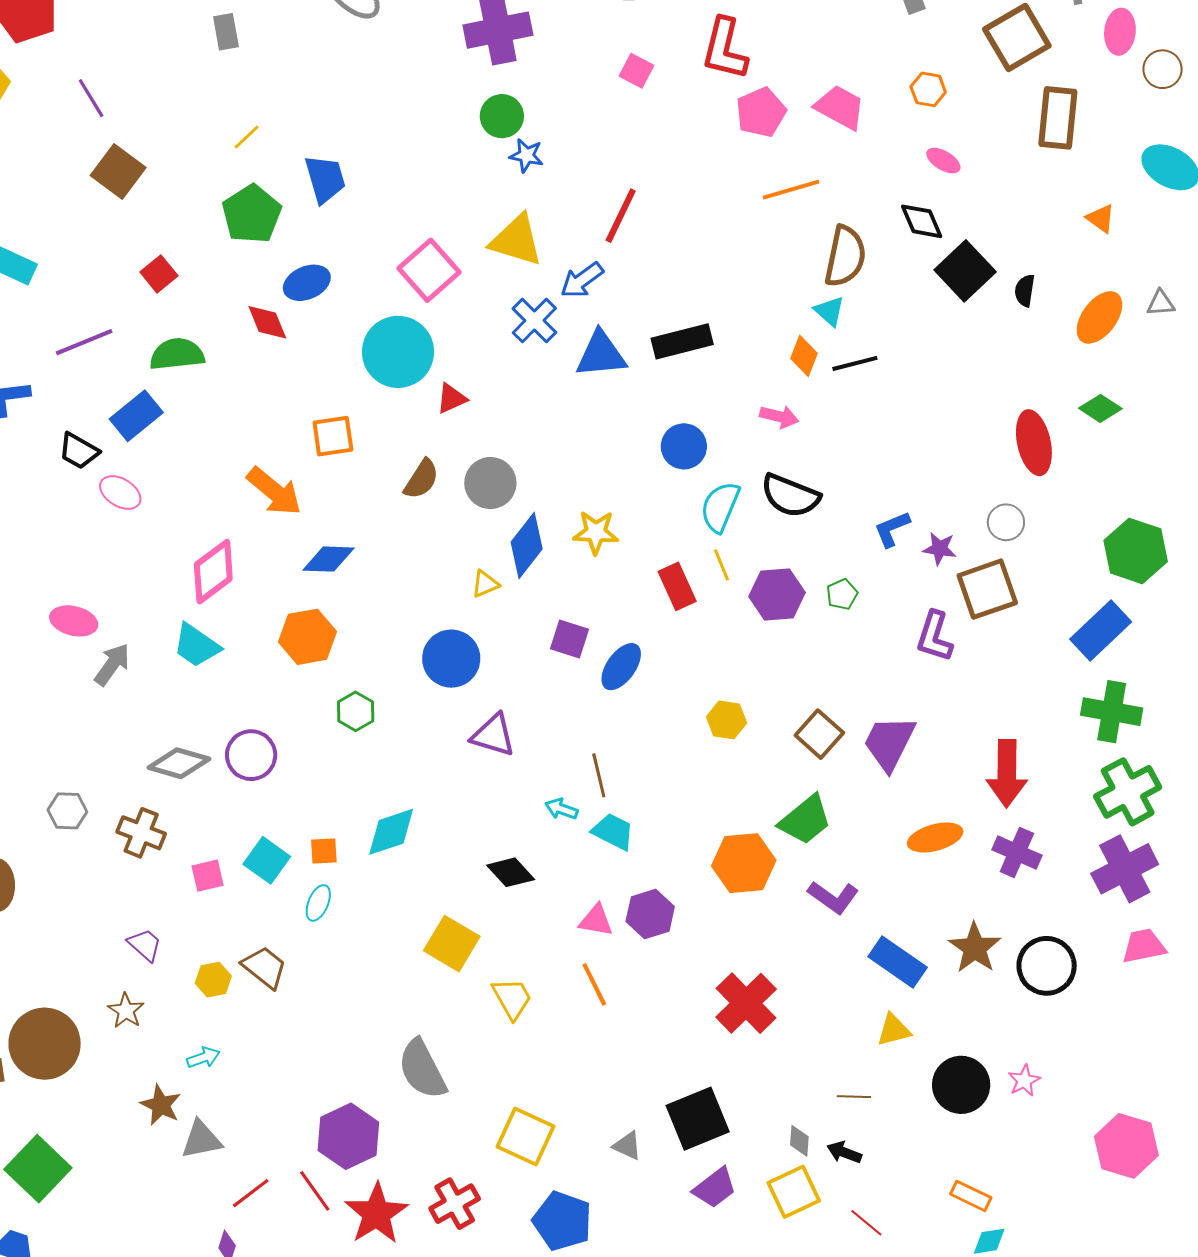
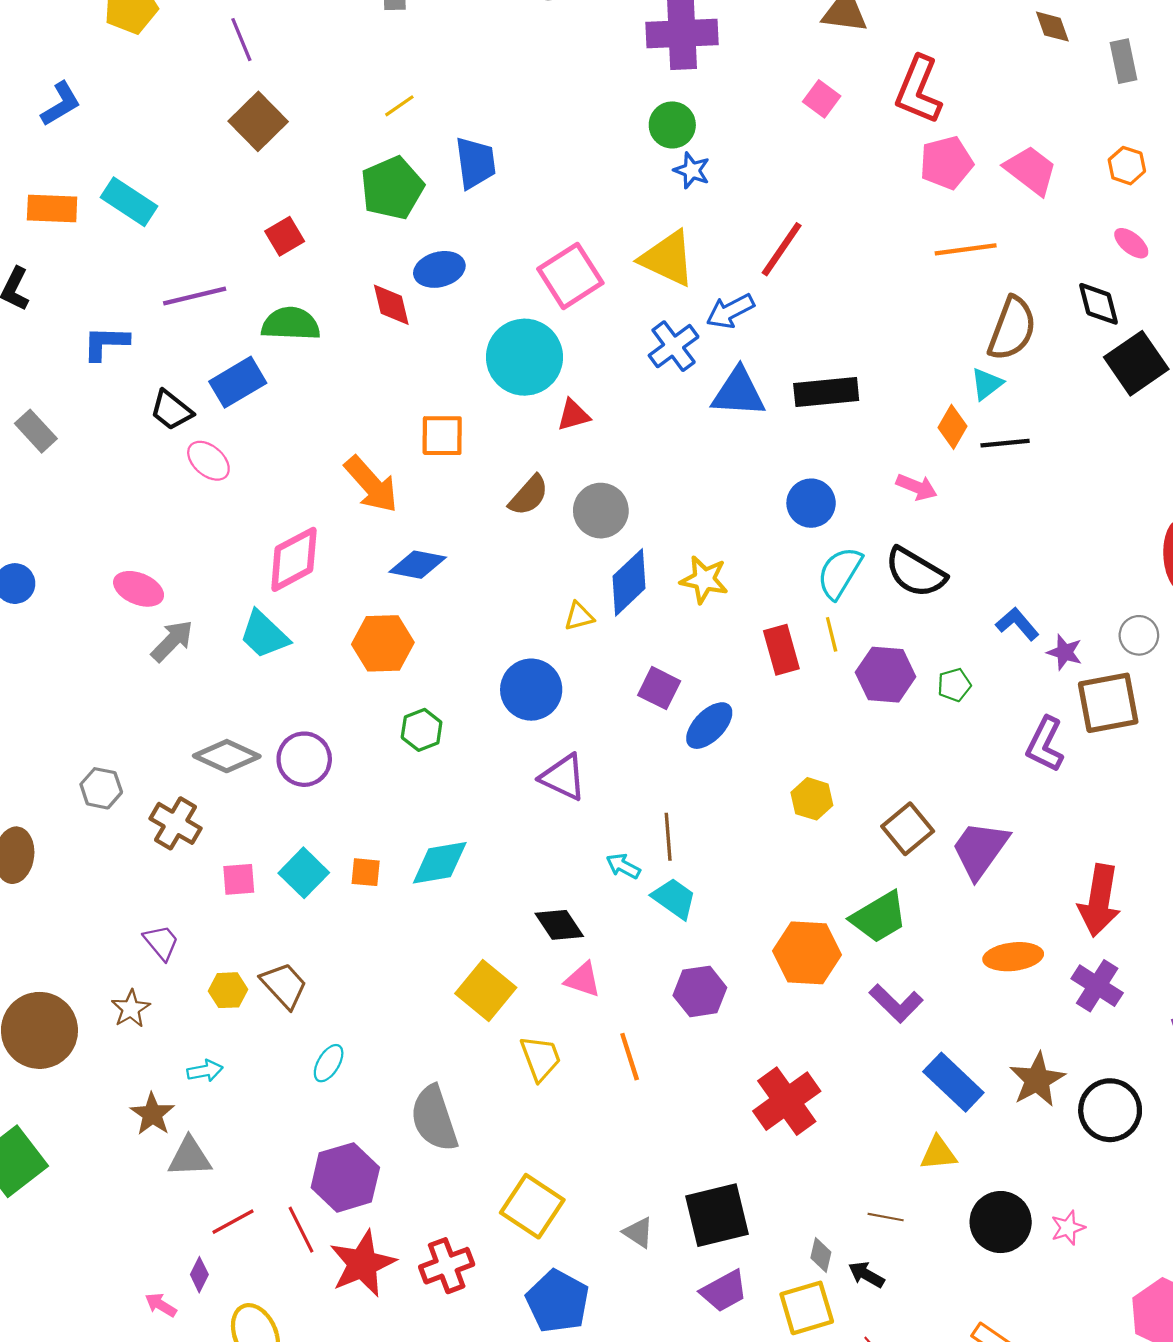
cyan triangle: (830, 311) -> (987, 384), turned 32
blue L-shape: (892, 529) -> (1017, 624), turned 63
cyan ellipse: (318, 903) -> (329, 1063), moved
pink triangle: (596, 920) -> (583, 980), moved

